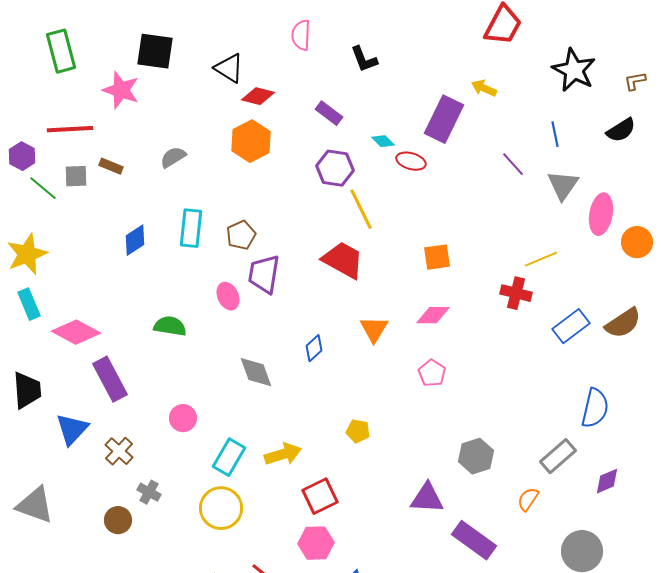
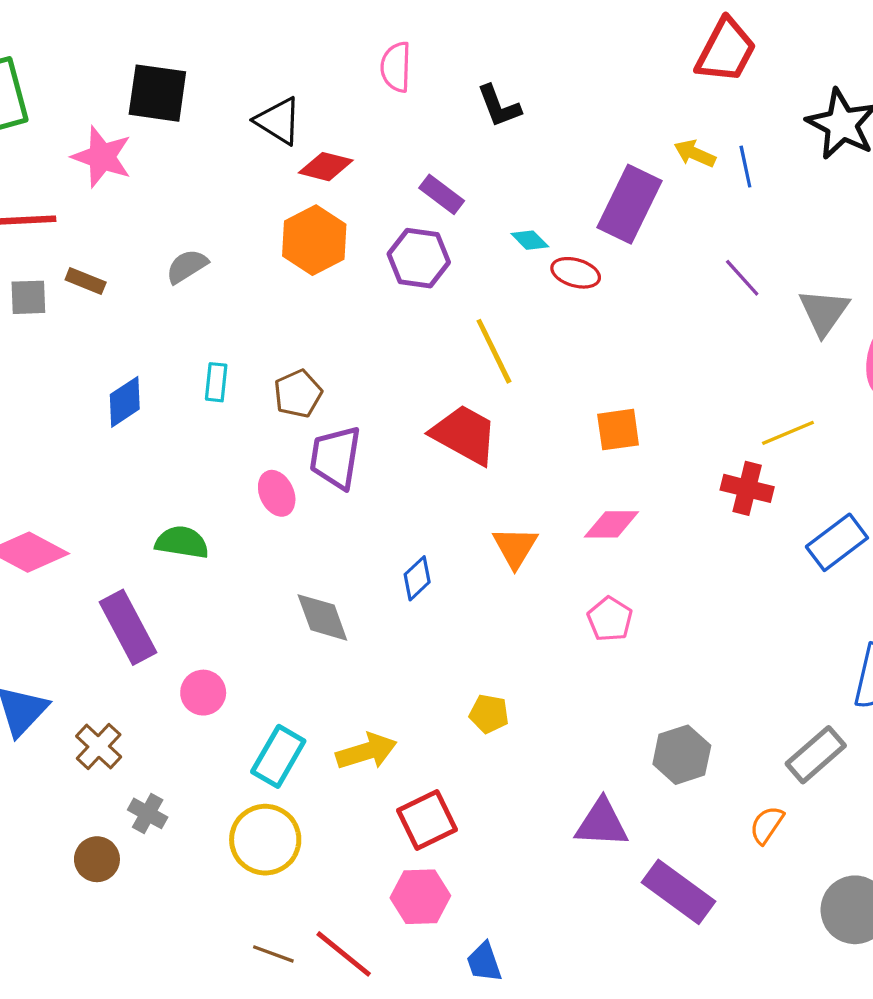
blue line: (555, 134) -> (745, 167), moved
purple hexagon: (335, 168) -> (419, 258), moved
cyan rectangle: (191, 228) -> (216, 382), size x0.6
purple rectangle: (110, 379) -> (128, 627), moved

